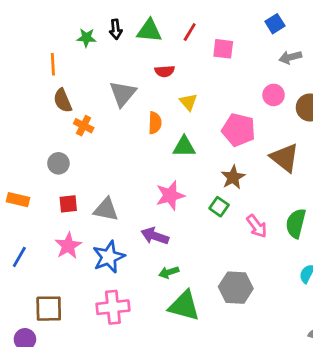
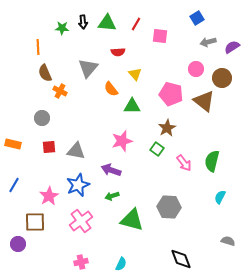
orange semicircle: (155, 123) -> (111, 89), turned 140
brown triangle: (285, 158) -> (204, 101), moved
pink star: (68, 246) -> (49, 196), moved
green arrow: (169, 272) -> (112, 196), moved
pink cross: (113, 307) -> (81, 221), turned -30

